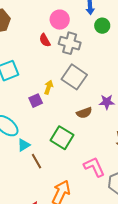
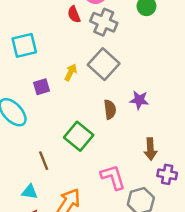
purple square: (36, 101) -> (41, 87), moved
brown semicircle: (84, 113) -> (110, 109), turned -84
cyan triangle: (24, 145) -> (30, 192), moved, turned 32

